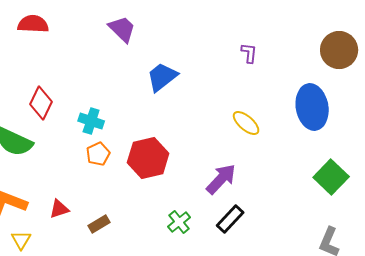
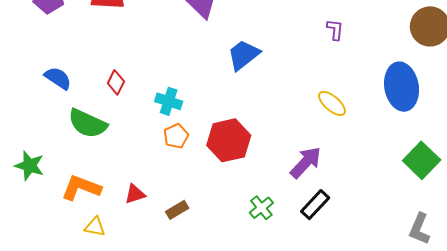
red diamond: (41, 103) -> (116, 82), size x0.7
yellow triangle: (21, 240) -> (95, 227), turned -50

